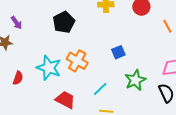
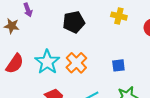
red semicircle: (18, 78) -> (15, 64), size x1.5

